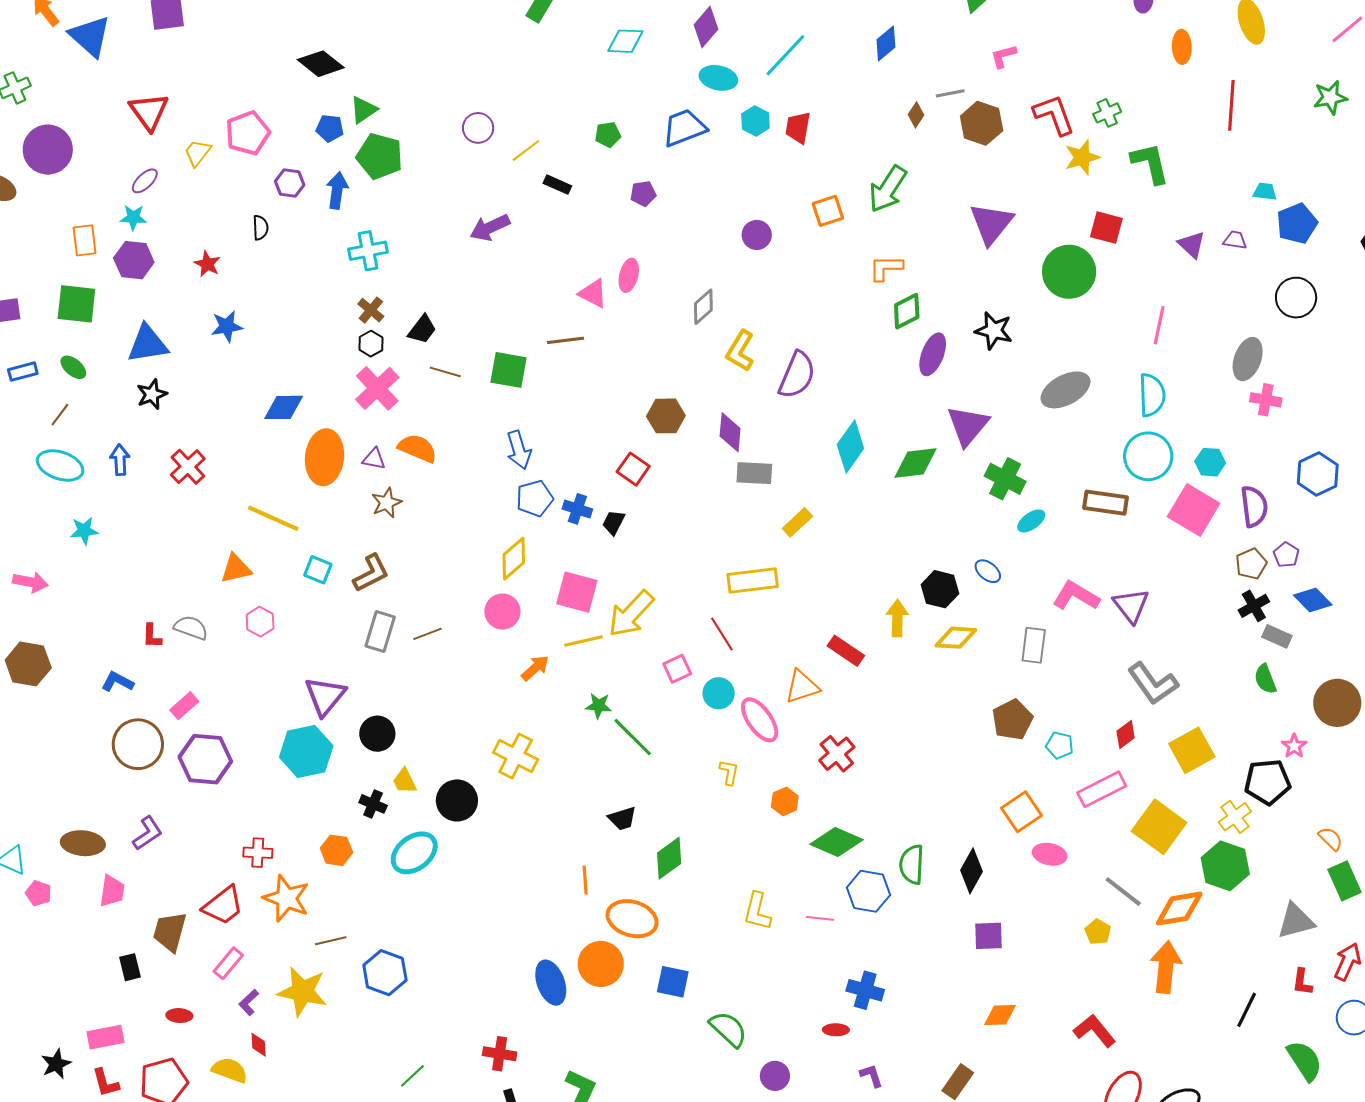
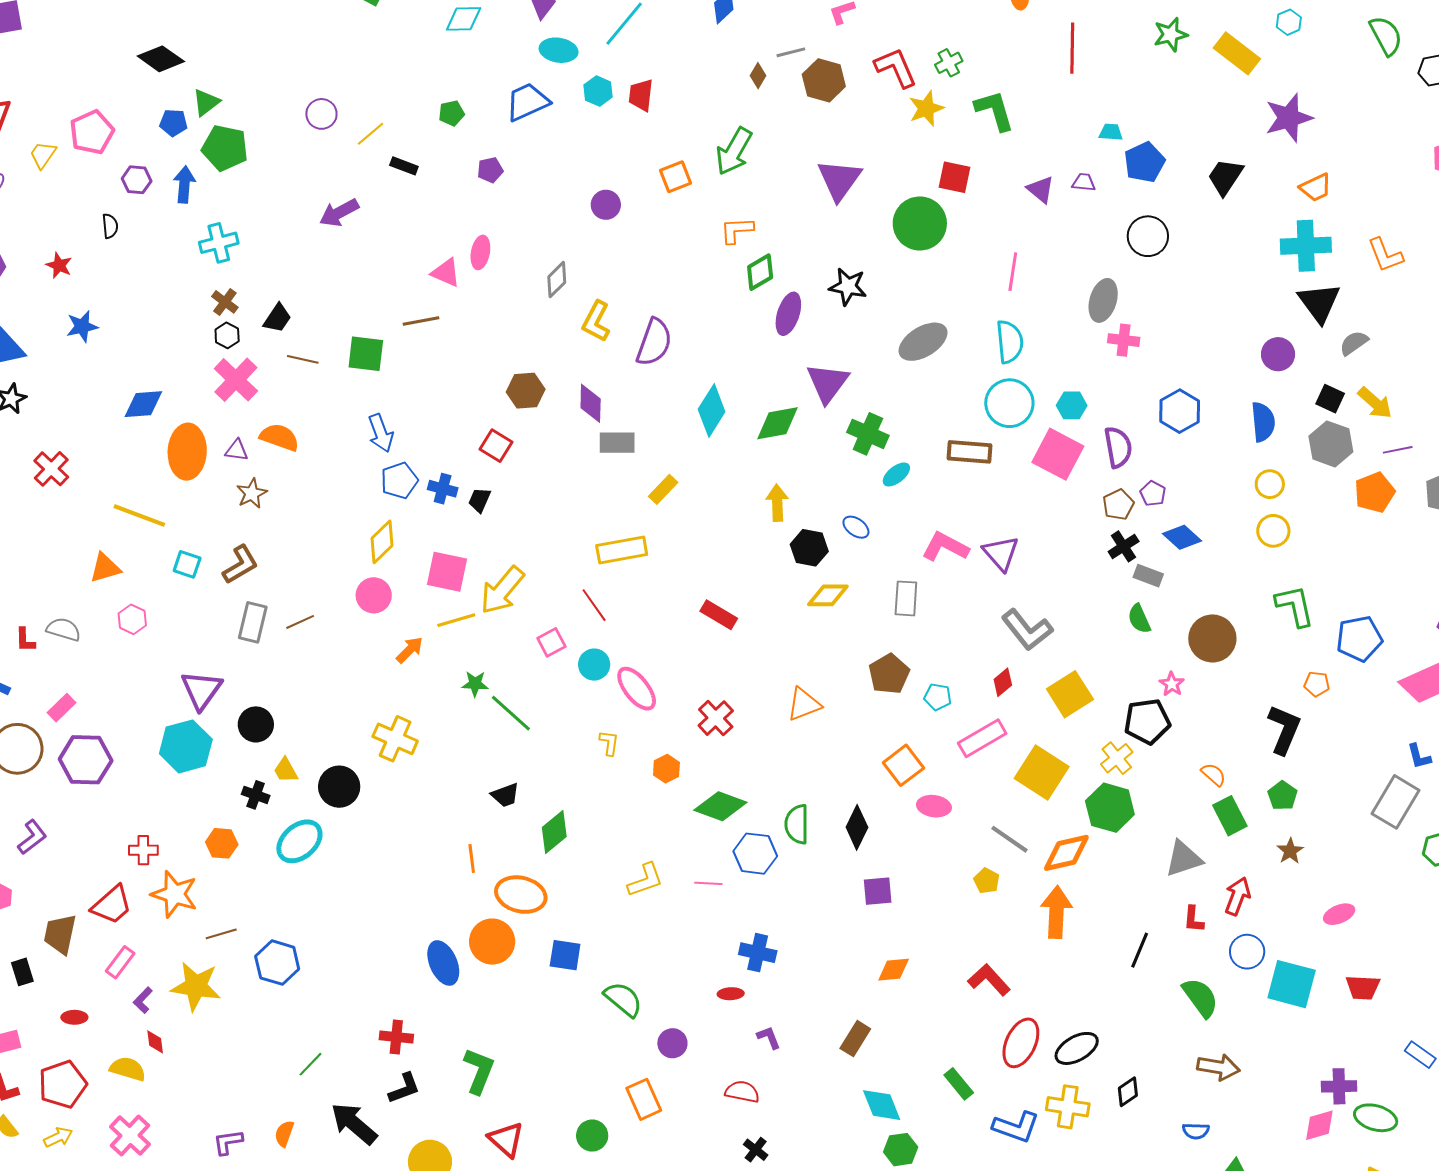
yellow arrow: (897, 618) -> (777, 503), moved
orange triangle: (802, 687) -> (804, 704), moved
yellow L-shape: (757, 911) -> (645, 880), turned -120

